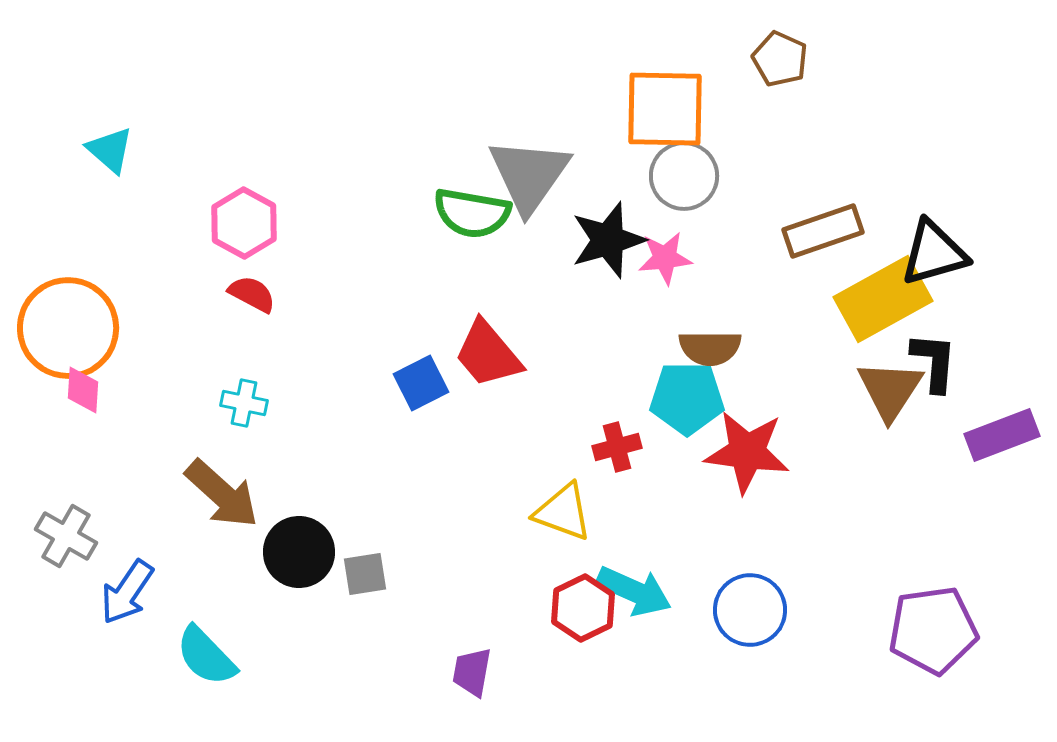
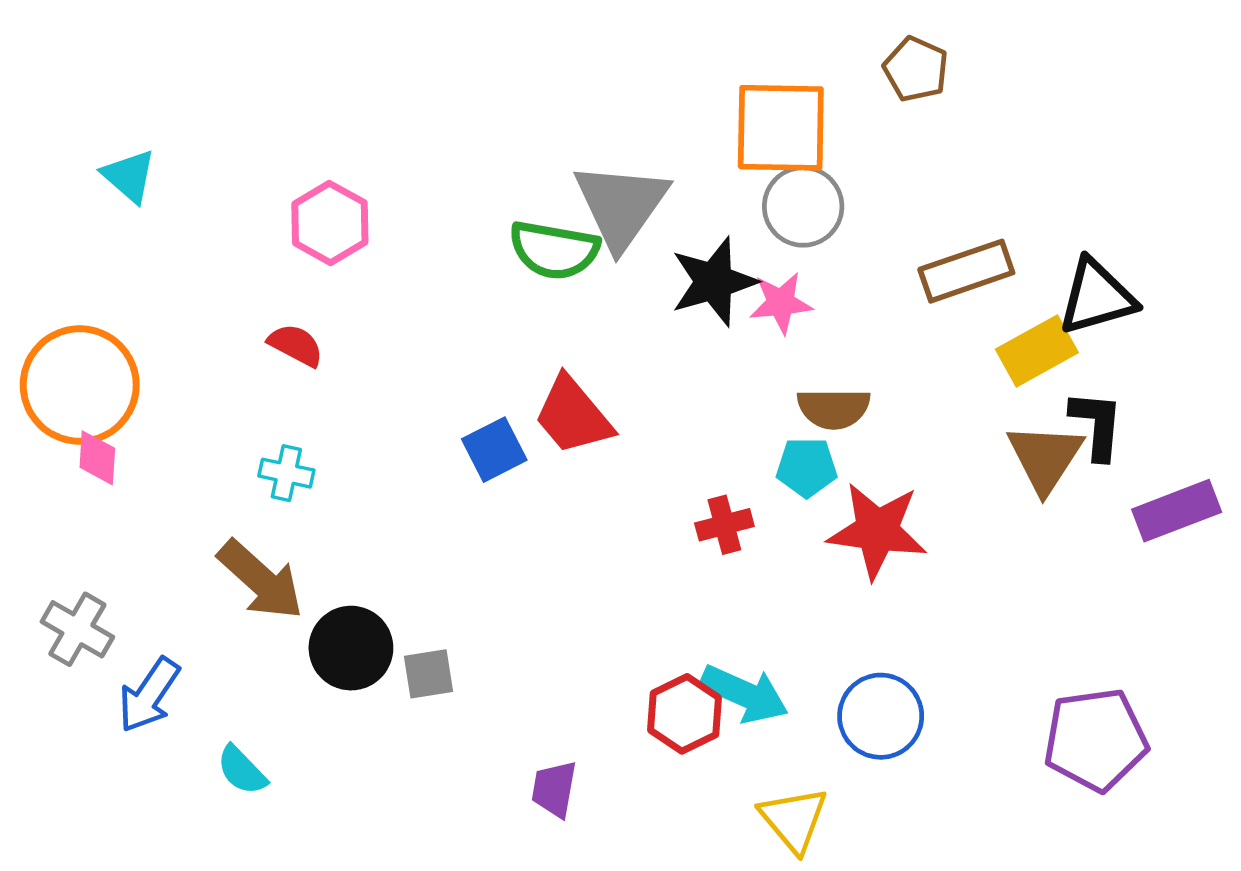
pink hexagon: (244, 223) -> (330, 223), moved
yellow rectangle: (883, 299) -> (1037, 351), size x0.7
cyan pentagon: (687, 398) -> (807, 467), size x0.7
yellow triangle: (563, 512) -> (794, 820), moved, turned 30
cyan semicircle: (206, 656) -> (242, 770), size x0.7

